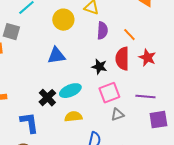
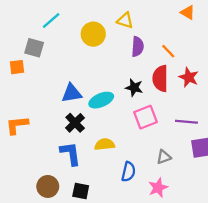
blue triangle: (56, 56) -> (72, 93), moved
cyan ellipse: (70, 91) -> (101, 100), moved
gray triangle: (117, 115) -> (164, 157), moved
blue L-shape: (29, 123) -> (70, 153), moved

